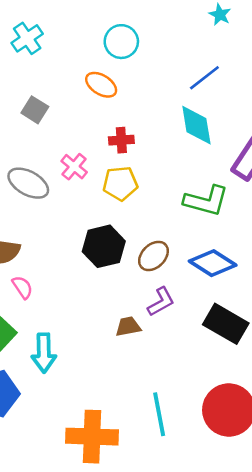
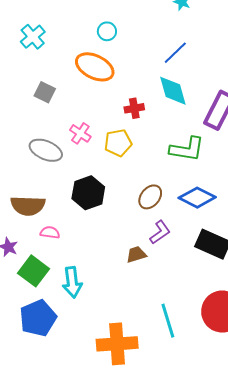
cyan circle: (121, 42) -> (107, 31), size x0.7
orange ellipse: (101, 85) -> (95, 67), size x1.5
red cross: (121, 140) -> (134, 108), moved
black hexagon: (104, 246) -> (88, 193), moved
pink semicircle: (22, 287) -> (50, 232), turned -42

